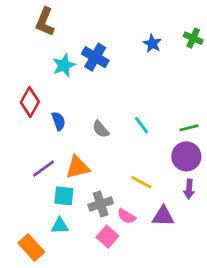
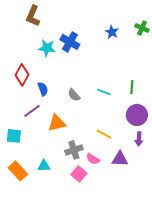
cyan star: (64, 65) -> (47, 48), turned 30
cyan line: (141, 125) -> (104, 92), turned -32
green line: (189, 128) -> (132, 87), moved, turned -72
purple line: (44, 169) -> (32, 111), moved
cyan square: (64, 196) -> (14, 136), moved
orange rectangle: (31, 248) -> (18, 171), moved

